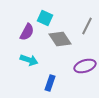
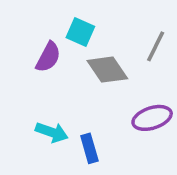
cyan arrow: (29, 60) -> (52, 132), moved
blue rectangle: (50, 83) -> (89, 148), turned -35

